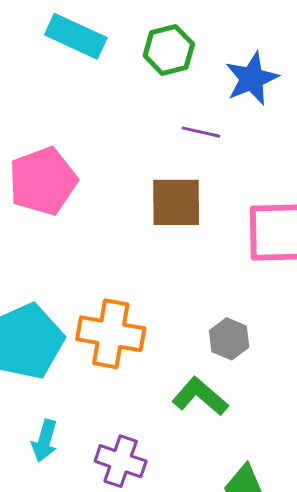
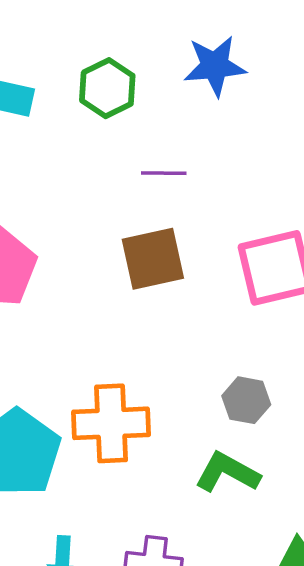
blue star: (252, 78) -> (215, 66), moved, turned 30

